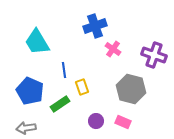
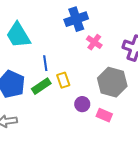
green rectangle: (60, 104) -> (41, 86), moved
purple circle: (96, 121) -> (82, 104), moved

